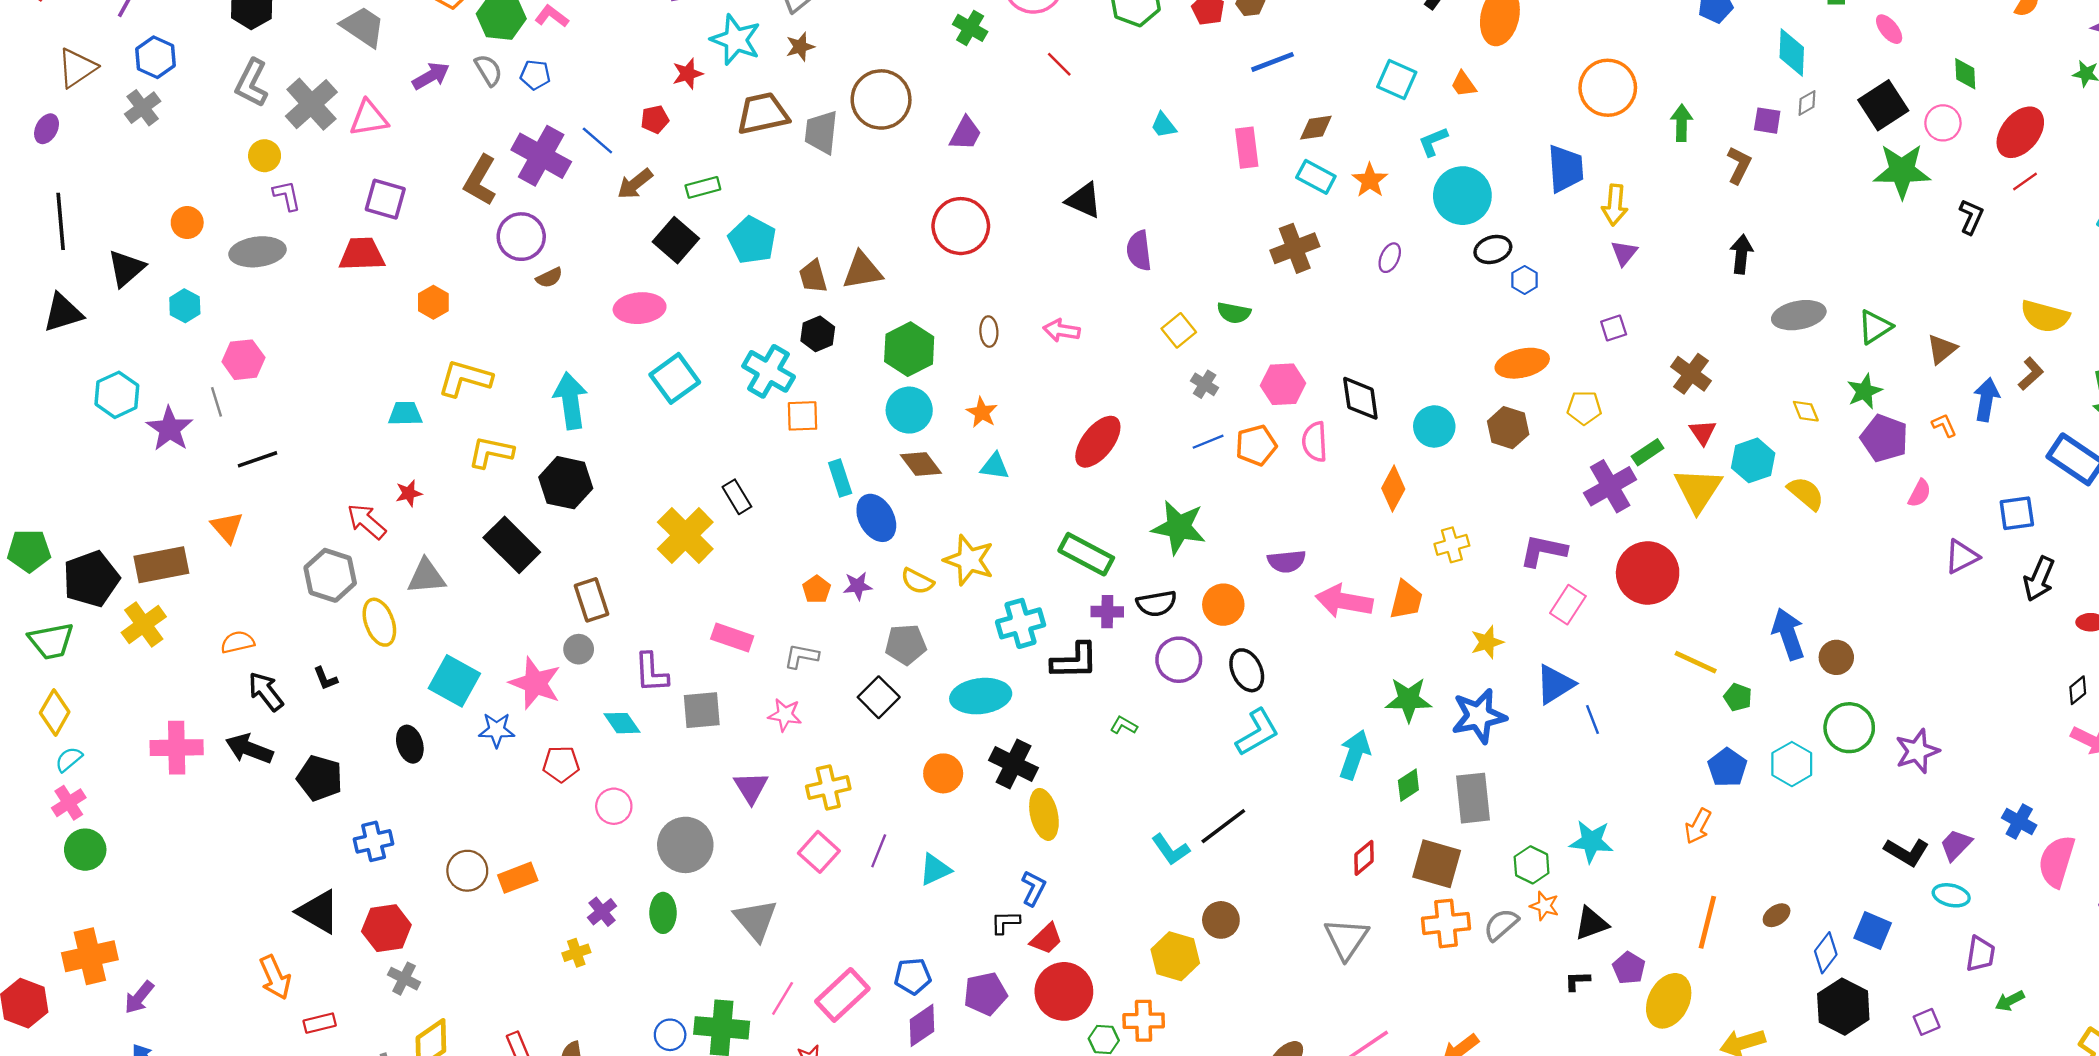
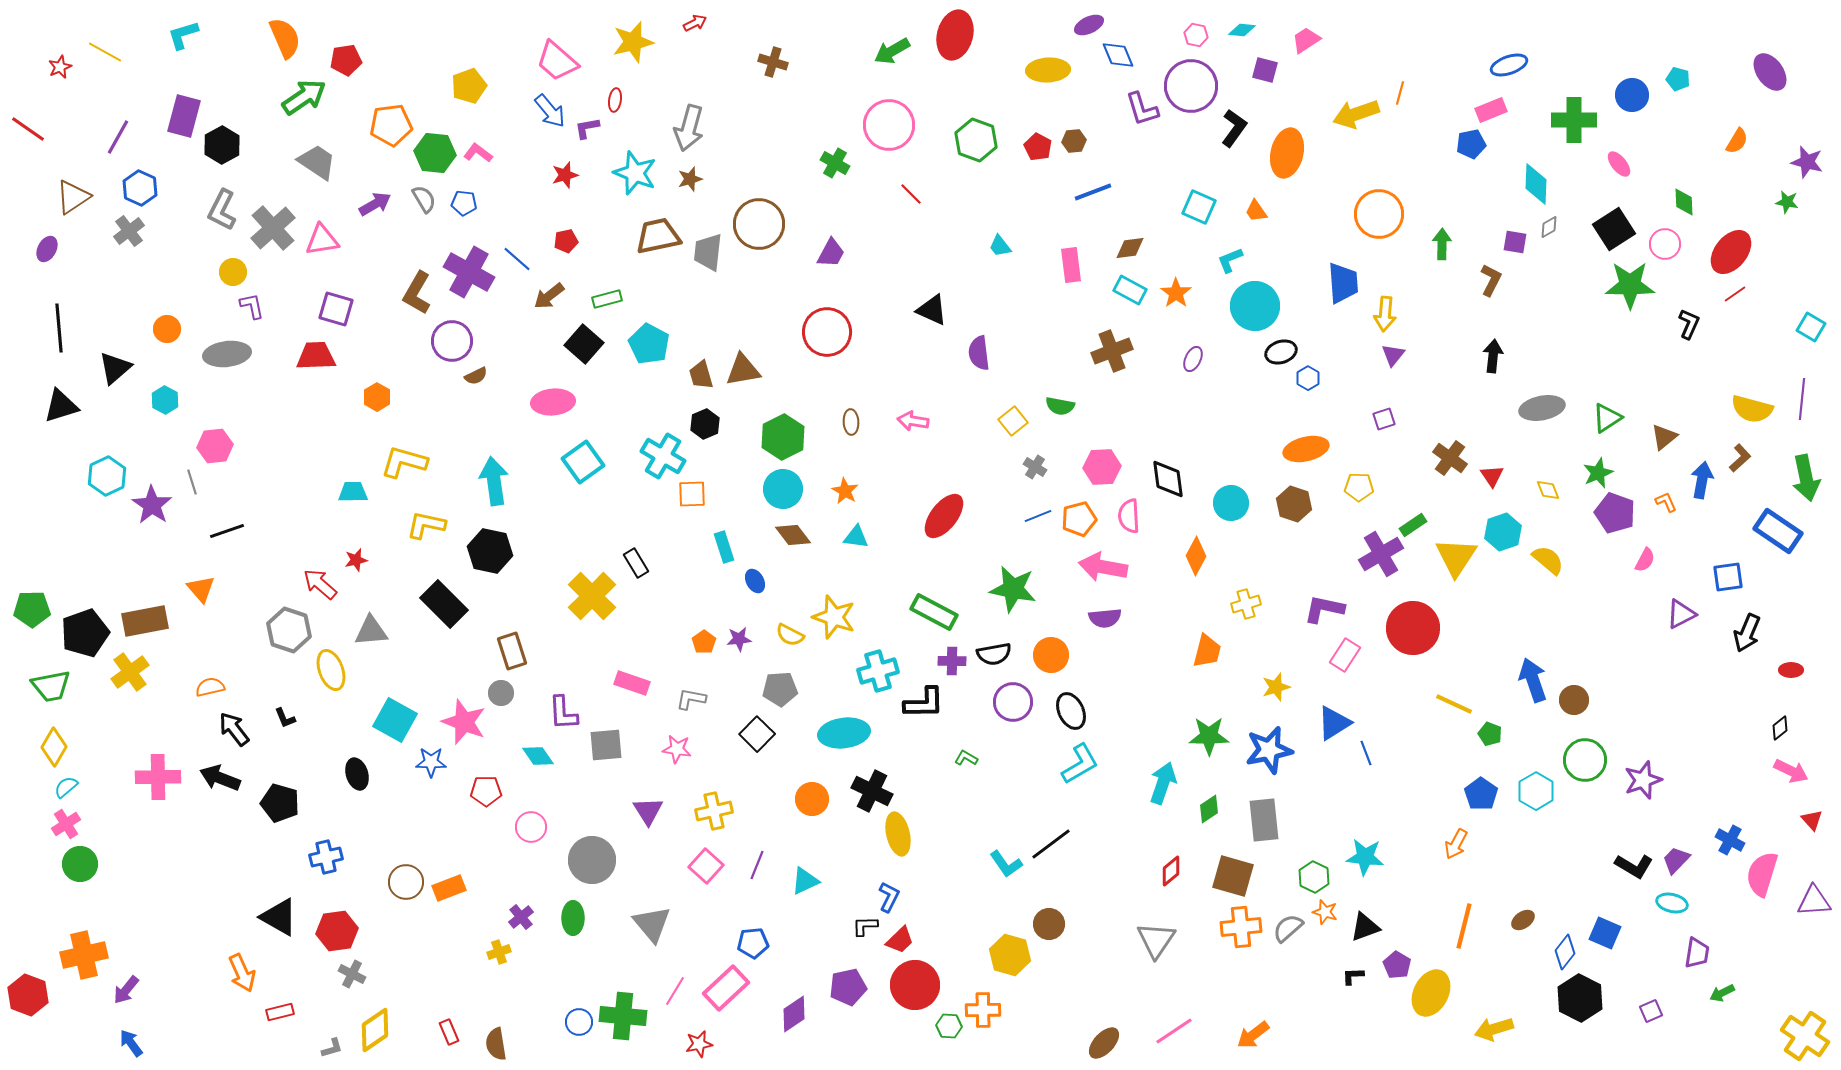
red star: (688, 74) -> (565, 175), moved
red triangle: (1703, 432) -> (1492, 476), moved
blue ellipse: (876, 518) -> (755, 581), size x0.6
pink arrow: (1344, 601) -> (1103, 567), moved
blue pentagon: (913, 976) -> (753, 943), moved

